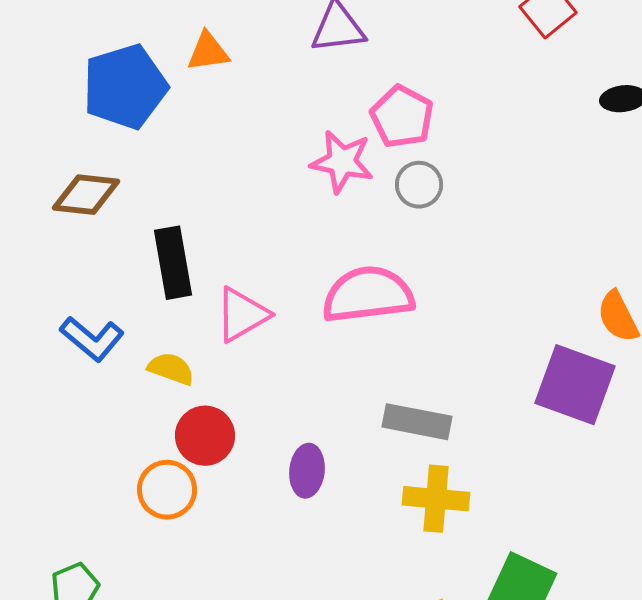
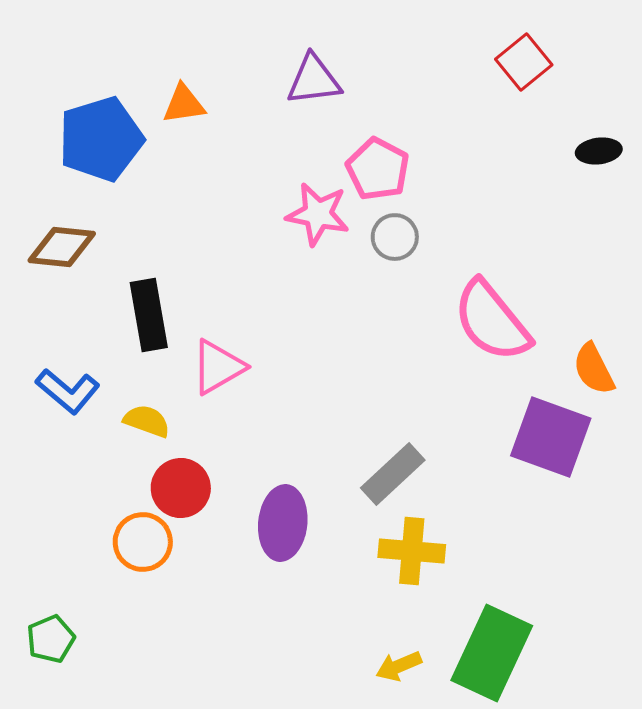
pink semicircle: (368, 295) -> (492, 321), moved, turned -122
gray rectangle: (417, 422) -> (393, 474), turned -54
purple ellipse: (307, 471) -> (283, 523), size x1.4

